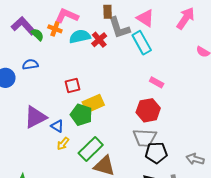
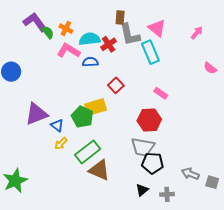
pink L-shape: (67, 16) -> (68, 51), moved
pink arrow: (186, 18) -> (197, 33), size x0.6
blue semicircle: (30, 64) -> (90, 62), moved
red square: (72, 85) -> (116, 85), moved, turned -35

